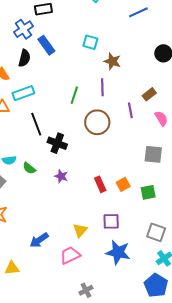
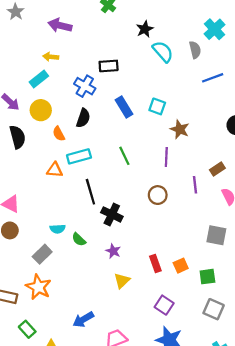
blue cross: (23, 29) -> (85, 86), turned -30
blue rectangle: (46, 45) -> (124, 107), moved
green line: (74, 95) -> (124, 156), moved, turned -48
brown circle: (97, 122) -> (158, 195), size x0.7
purple square: (111, 221) -> (164, 305), turned 30
yellow triangle: (80, 230) -> (122, 281), moved
gray square: (156, 232) -> (214, 309), moved

